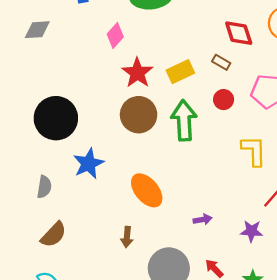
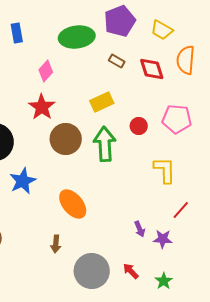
brown rectangle: (221, 62) -> (117, 61), moved
red star: (137, 73) -> (42, 107), moved
purple arrow: (203, 219) -> (140, 229), moved, turned 77

